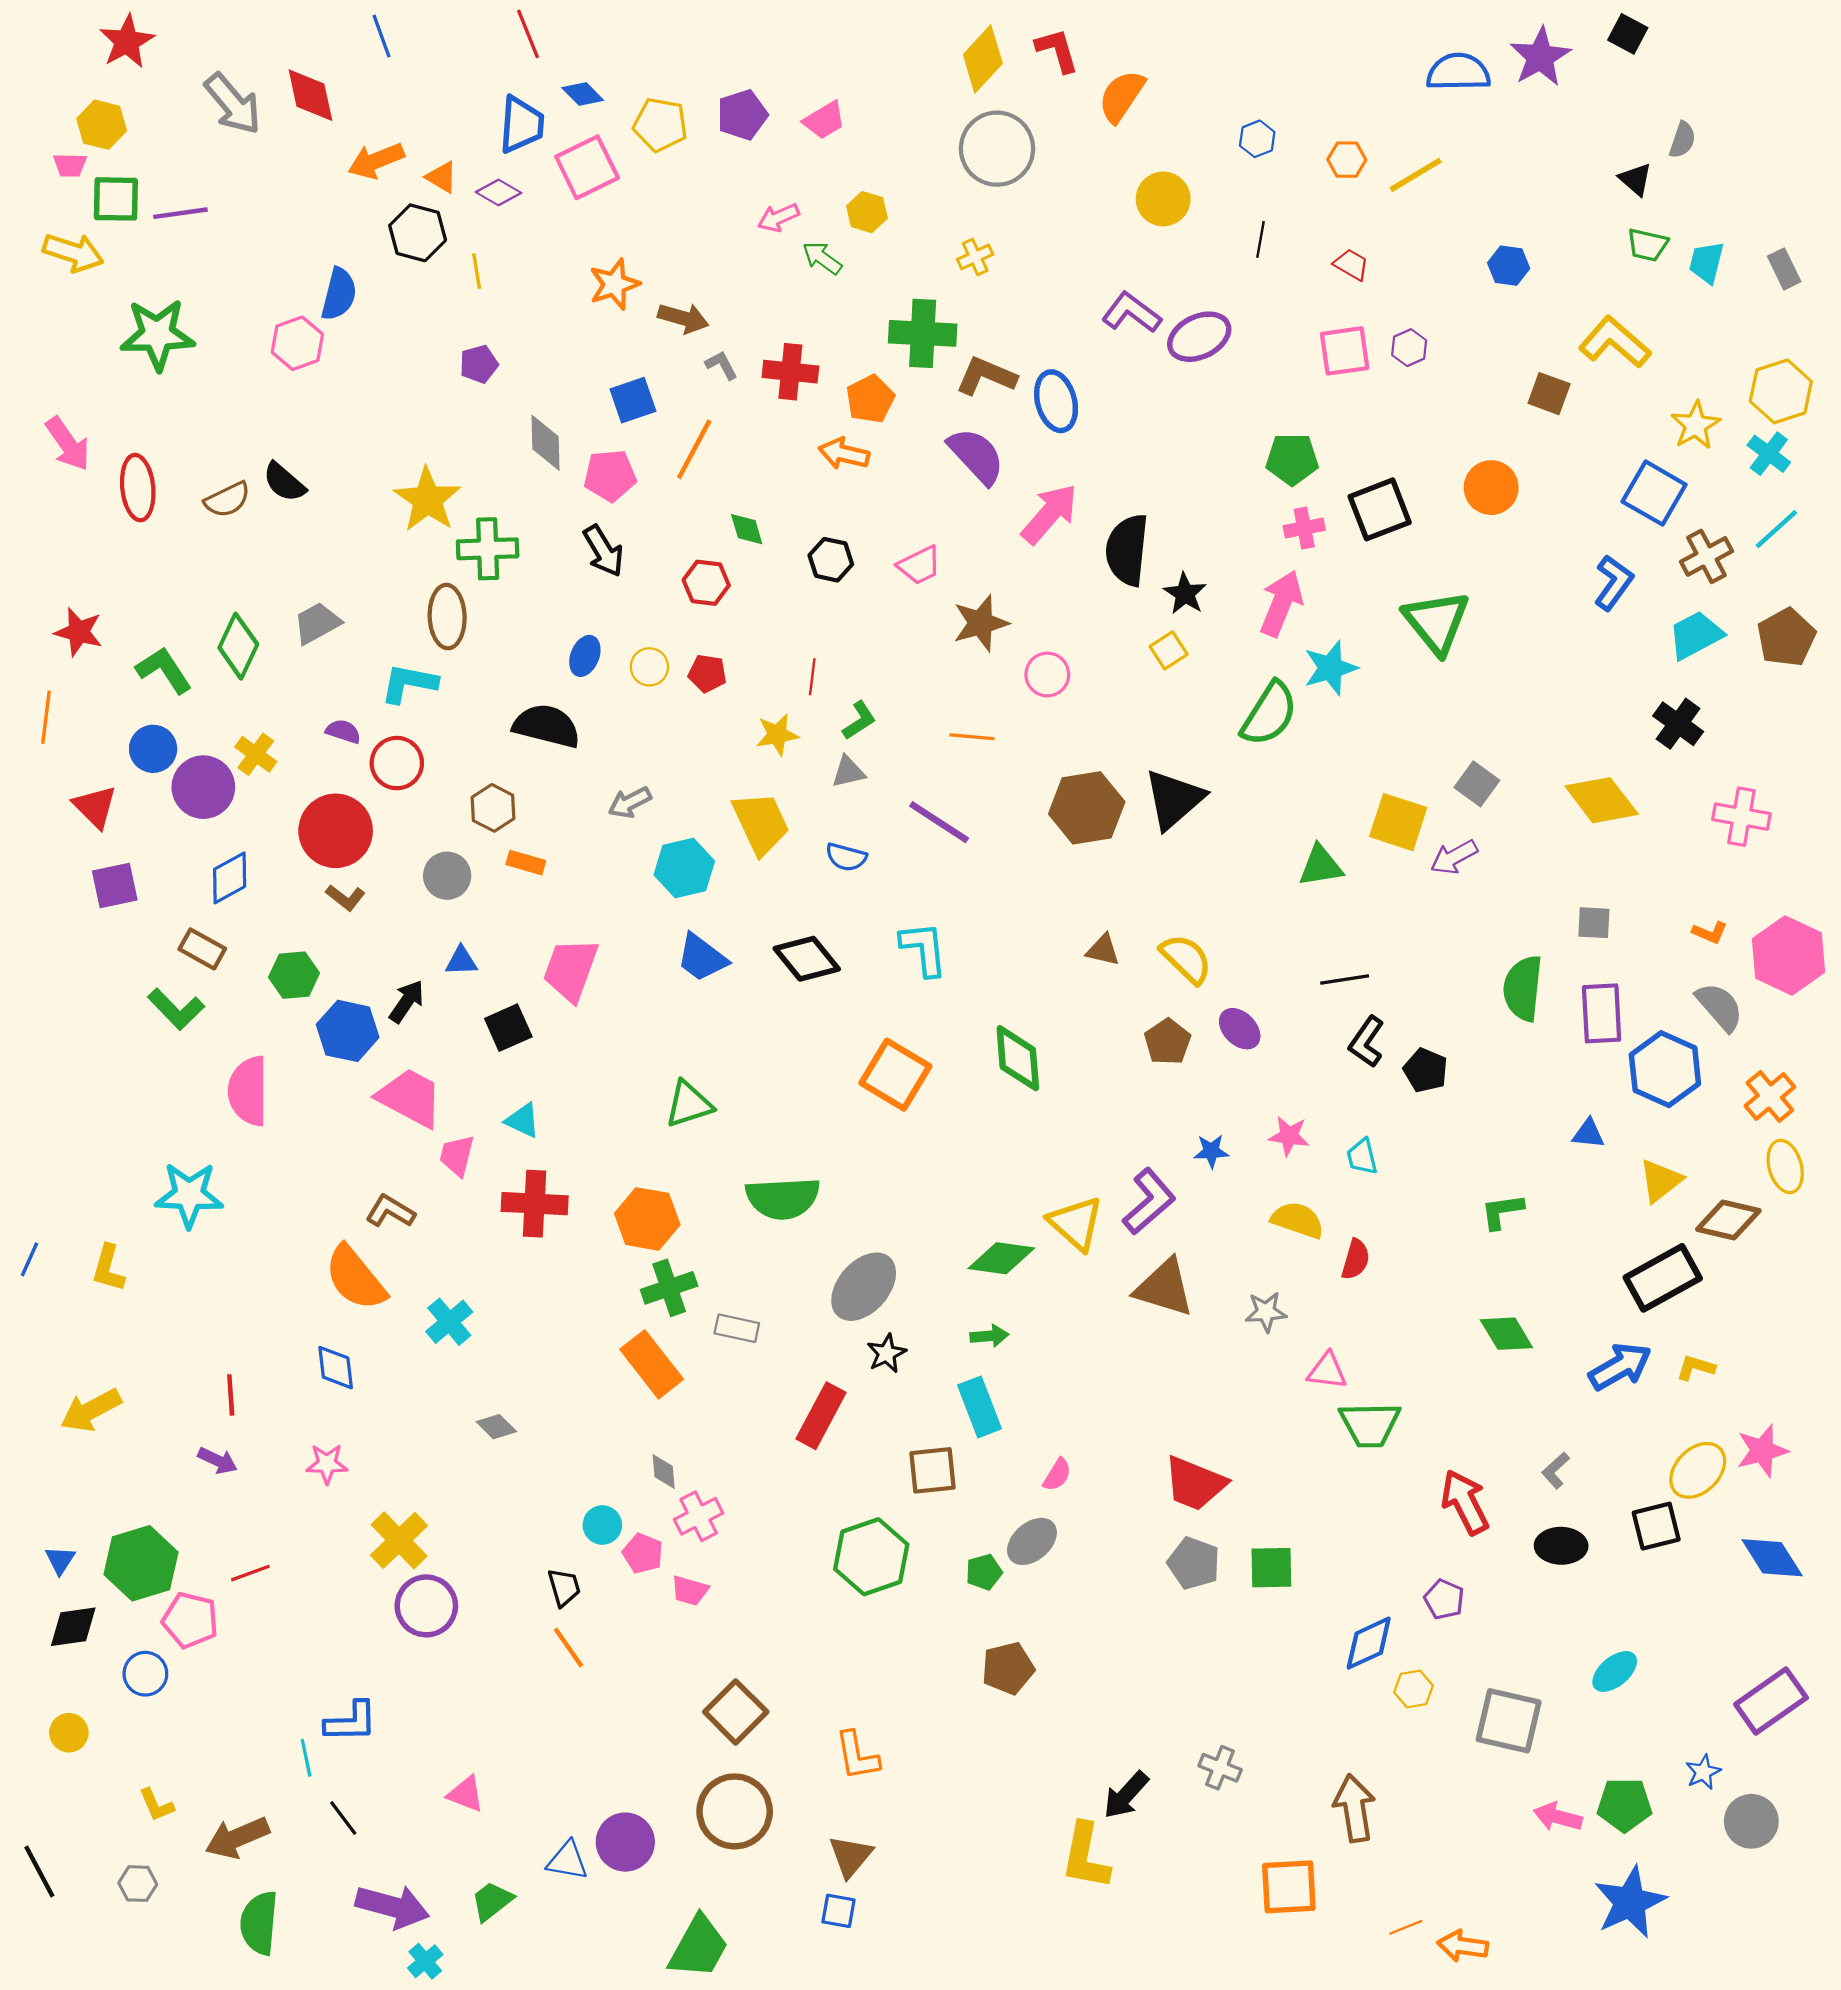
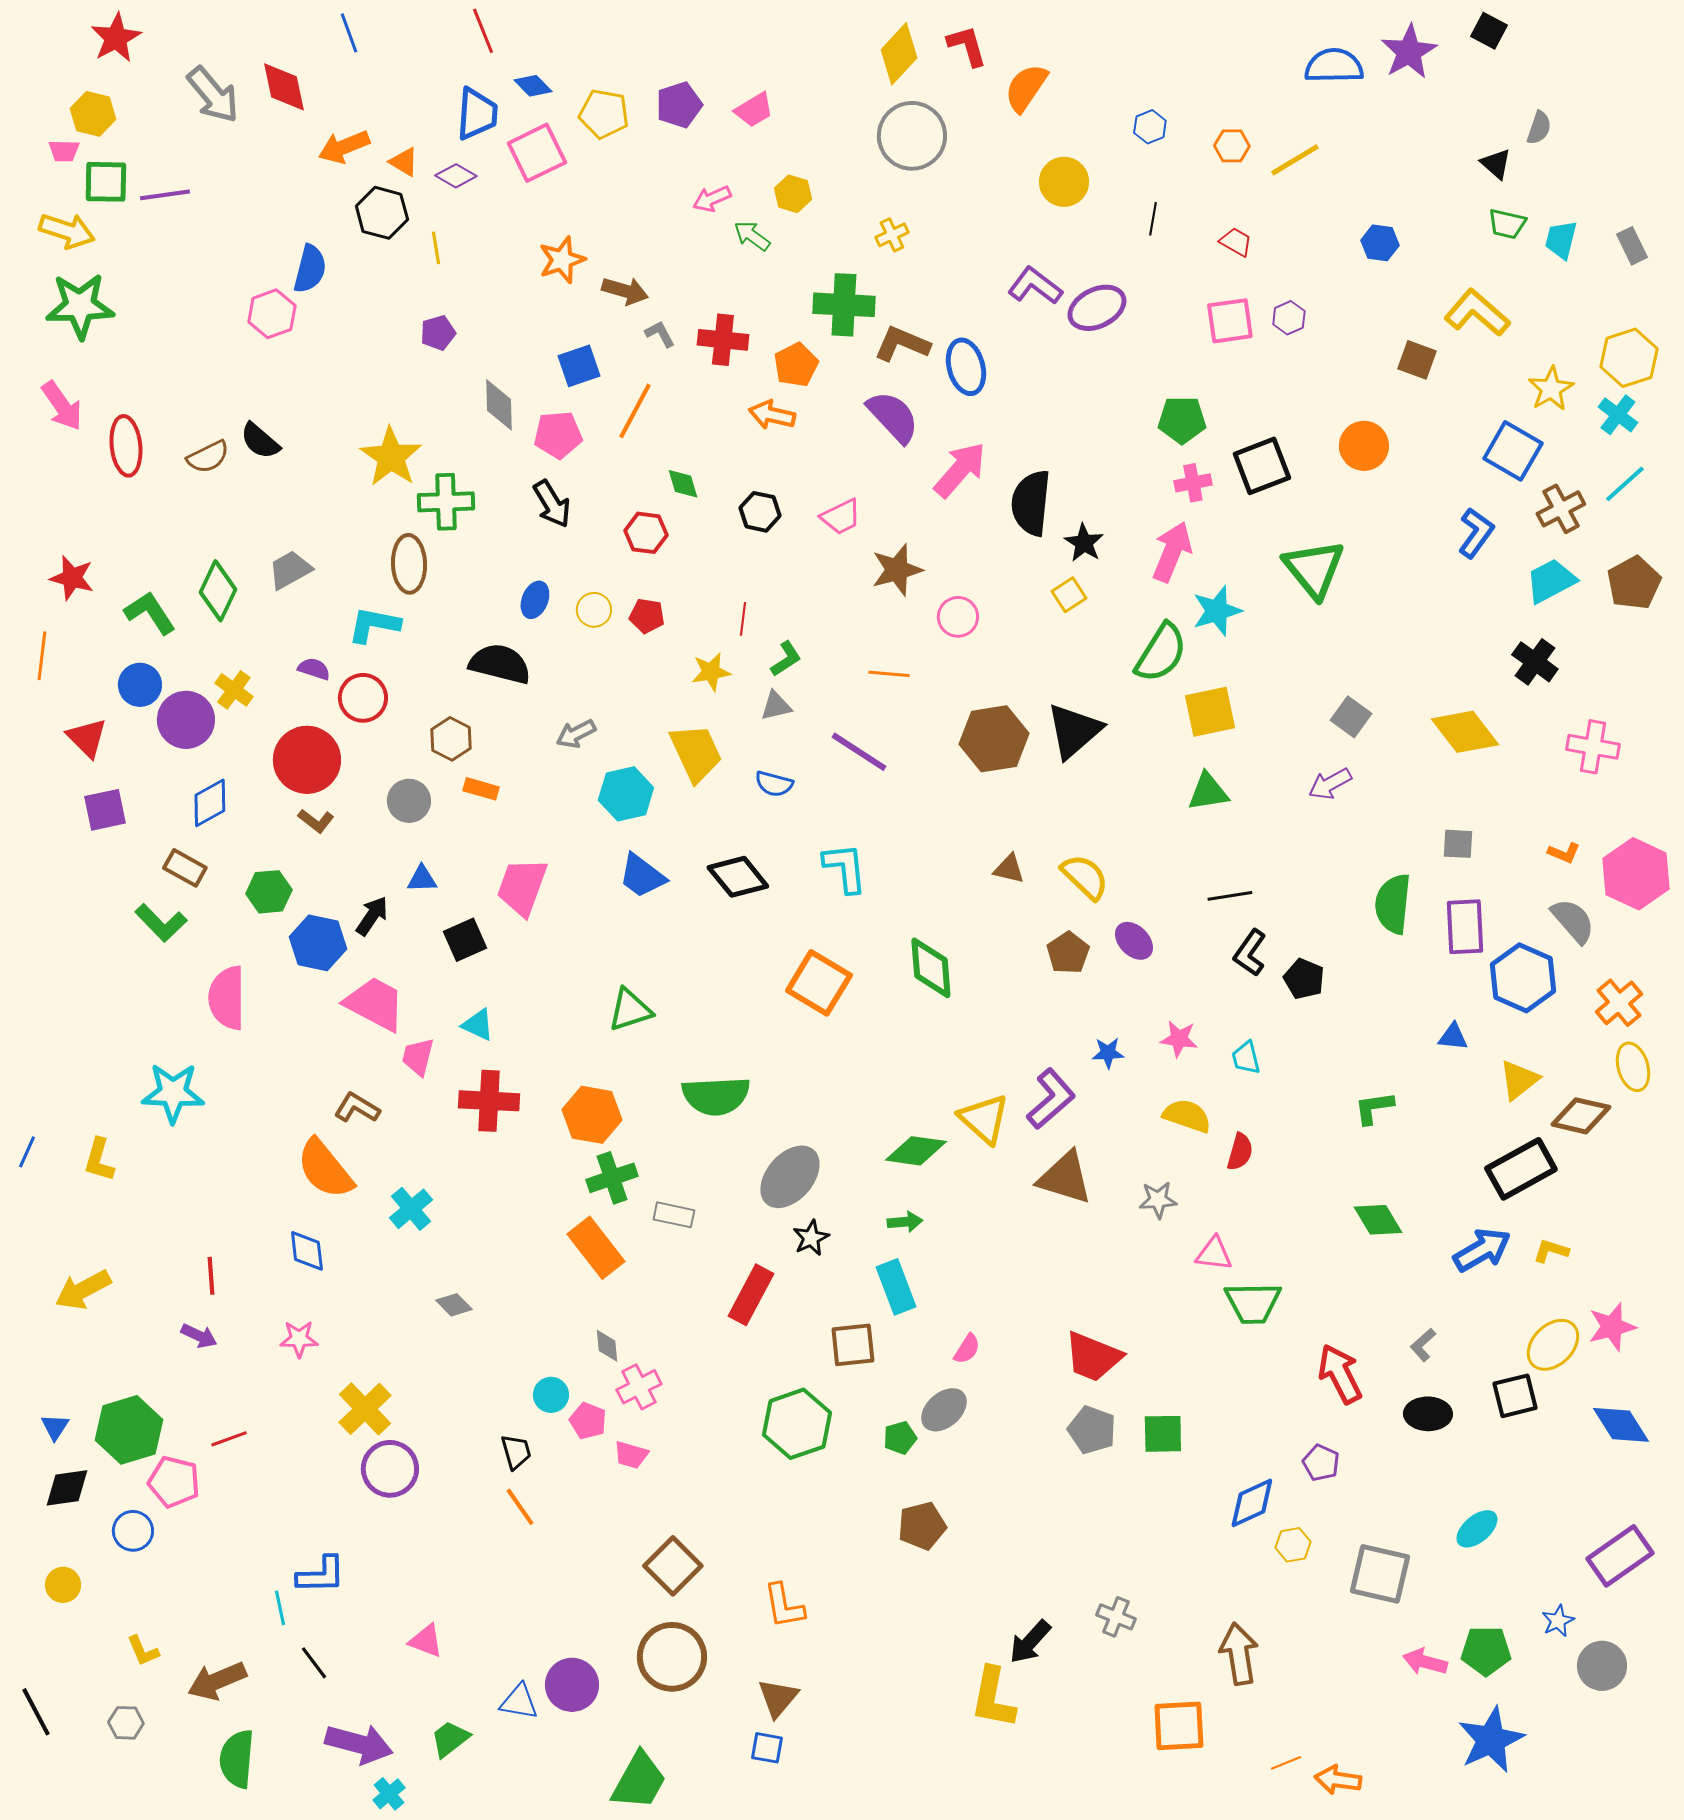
green star: (157, 335) -> (80, 306), moved
yellow square: (1398, 822) -> (1210, 712), moved, turned -30

